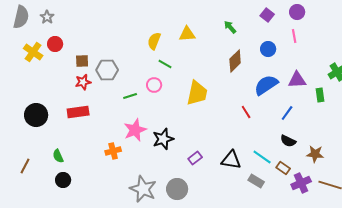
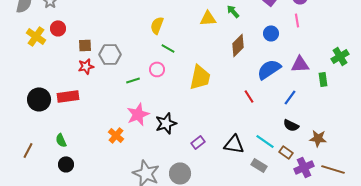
yellow triangle: (187, 34) -> (208, 18), moved
red rectangle: (78, 112) -> (68, 96), moved
orange cross: (113, 151) -> (116, 135), turned -35

